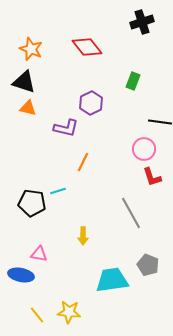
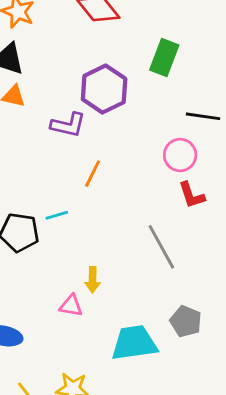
green rectangle: (133, 81) -> (164, 57), size x1.4
purple hexagon: (91, 103) -> (104, 89), size x1.4
pink triangle: (39, 254) -> (71, 306), moved

